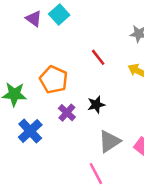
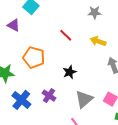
purple triangle: (34, 19) -> (14, 25), moved
purple cross: (67, 113) -> (49, 96), moved

